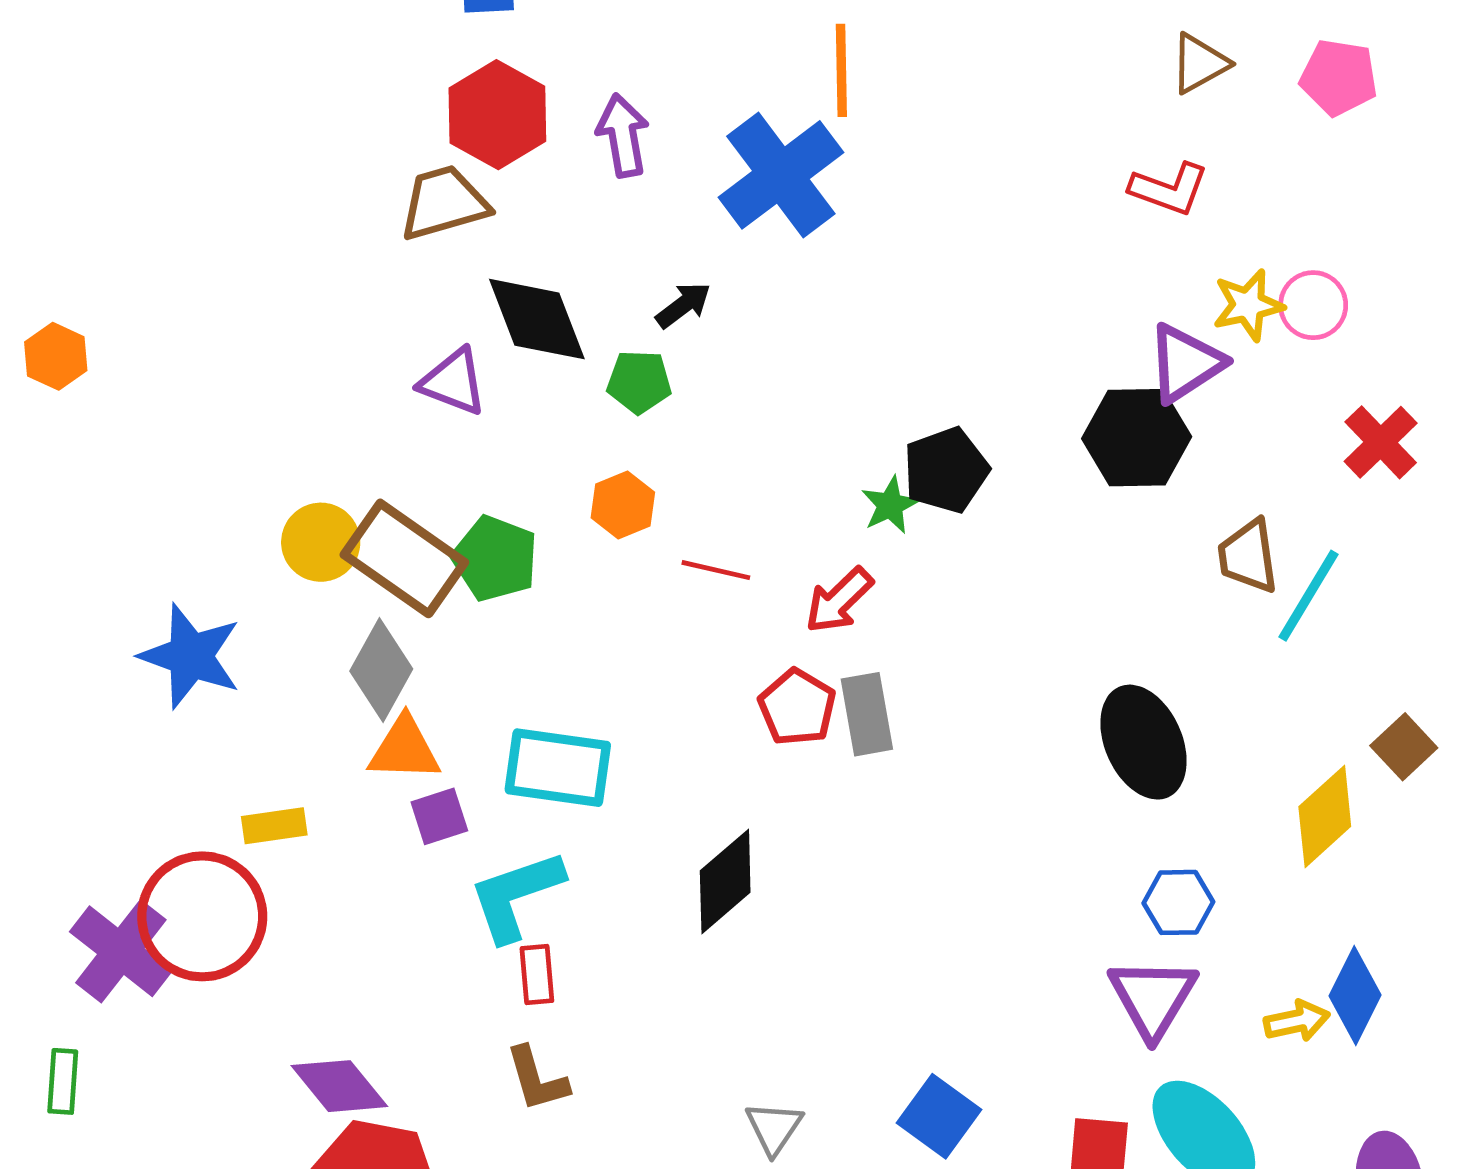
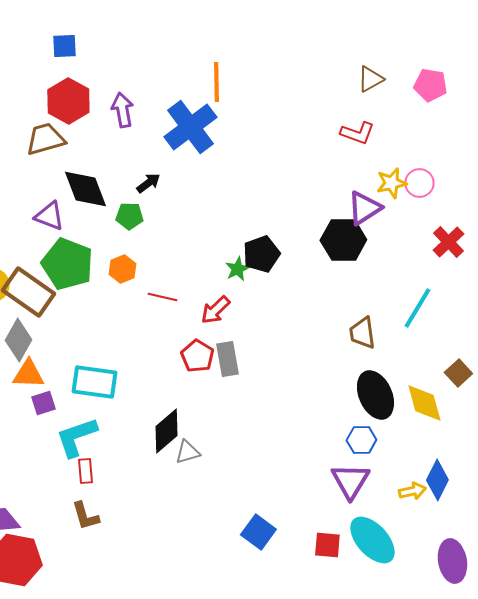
brown trapezoid: (1248, 556) -> (362, 333), moved
green pentagon: (495, 558) -> (67, 264), moved, size x1.4
black ellipse: (1144, 742) -> (375, 395), moved
yellow diamond: (1325, 816) -> (424, 403), turned -63
gray triangle: (774, 1128) -> (187, 452), moved, turned 40

